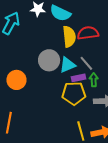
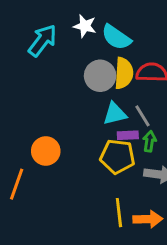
gray circle: (49, 60) -> (100, 76), moved
orange circle: (16, 80) -> (46, 151), moved

